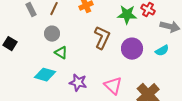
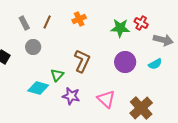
gray circle: (52, 34) -> (33, 47), moved
brown L-shape: (102, 38) -> (82, 61), moved
green triangle: (61, 53) -> (57, 75), moved, turned 40

